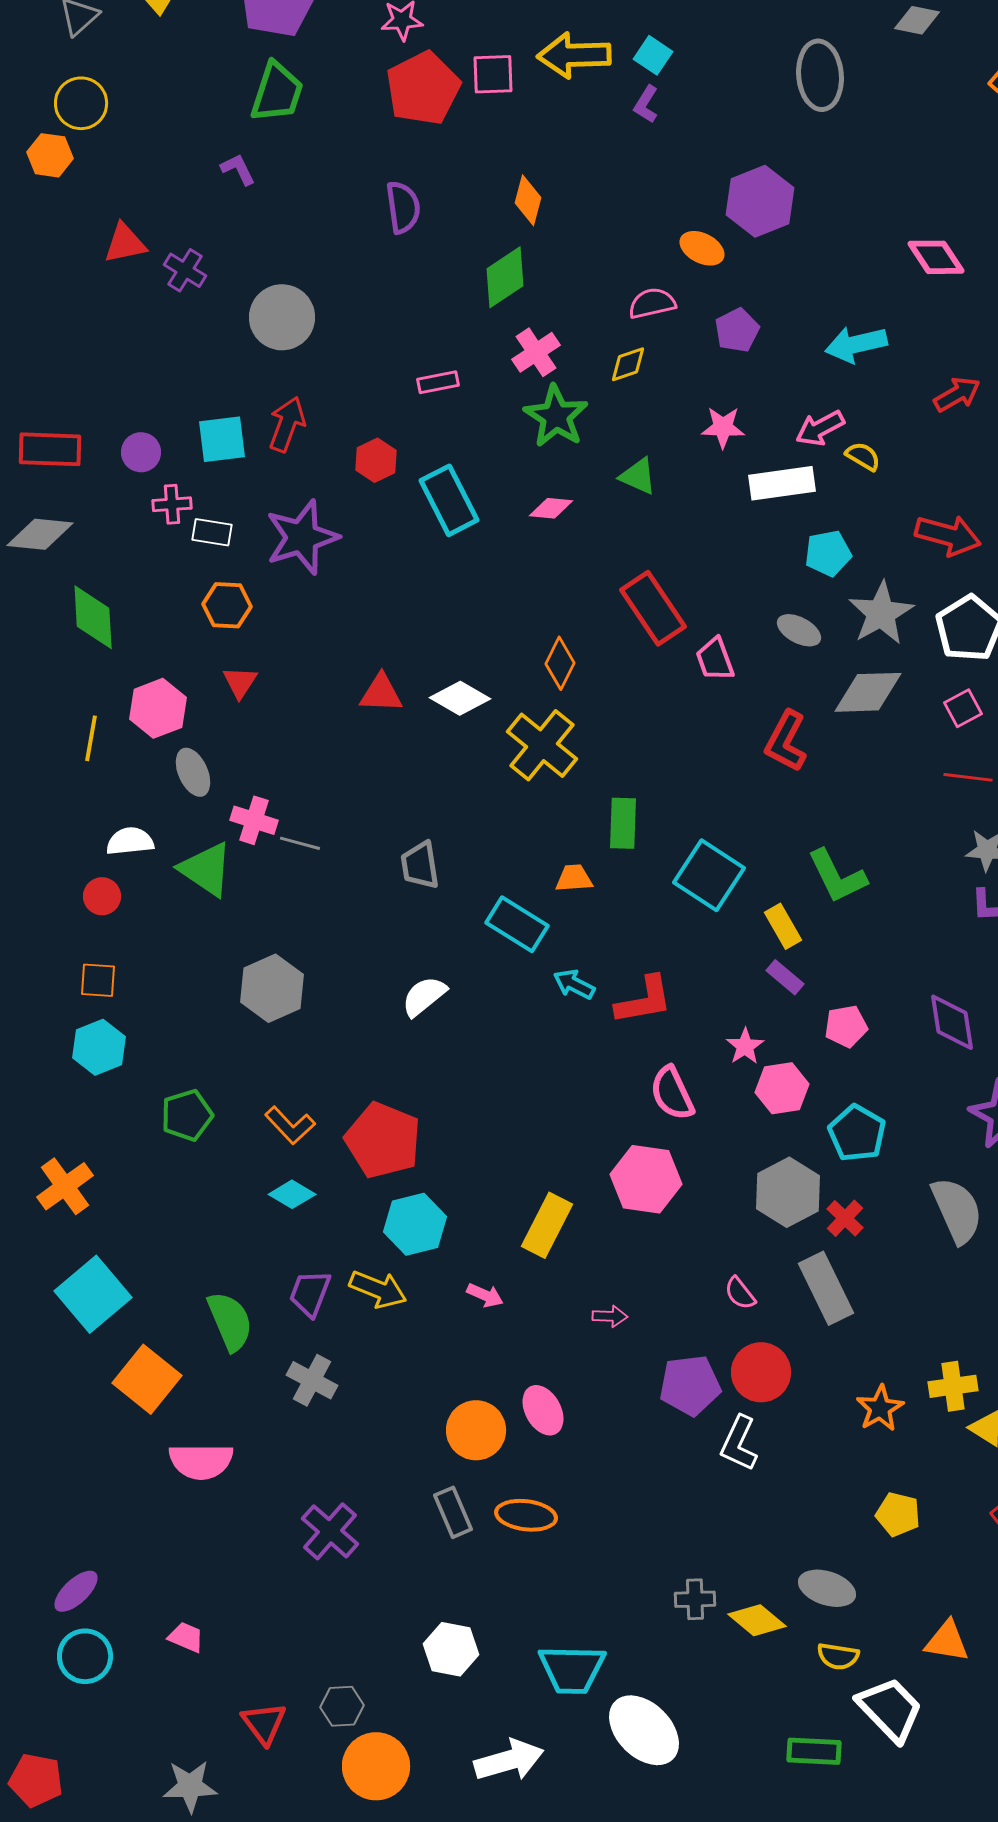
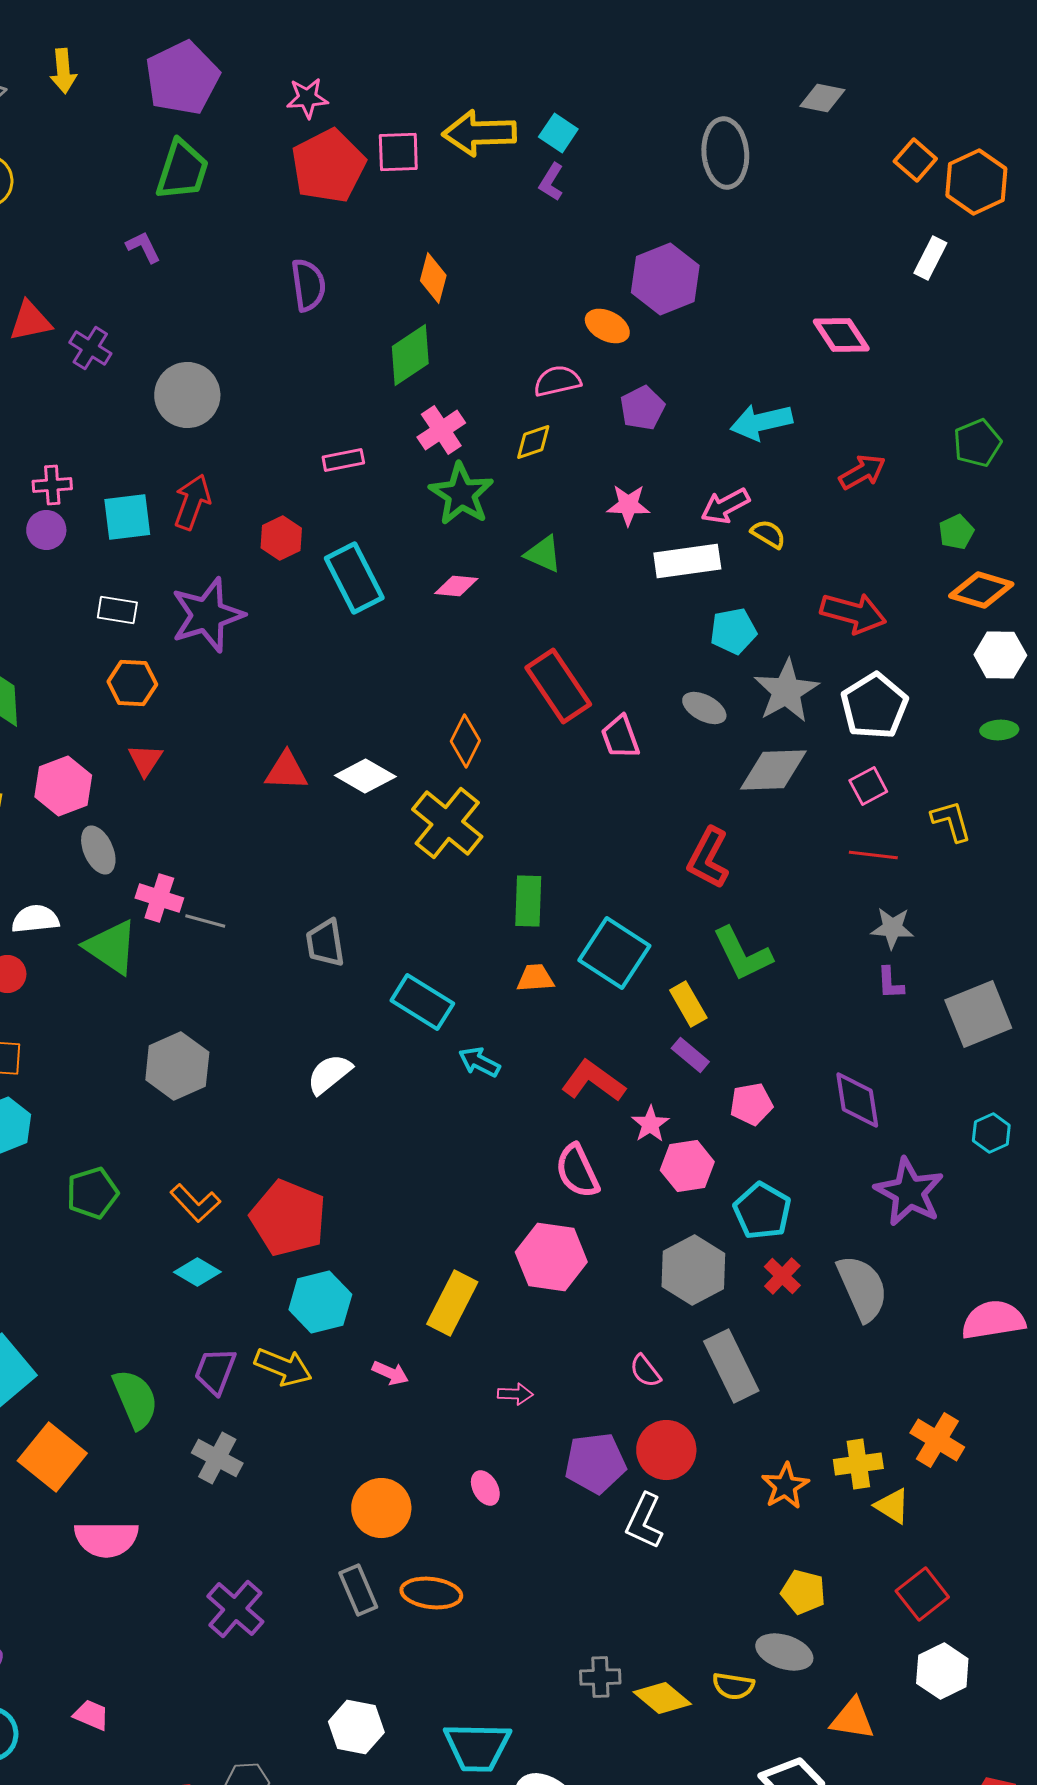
pink cross: (172, 504) -> (52, 485), moved
red L-shape: (786, 741) -> (708, 858), moved
orange trapezoid: (574, 878) -> (535, 978), moved
red L-shape: (644, 1000) -> (593, 1081), moved, turned -134
red cross: (845, 1218) -> (782, 1276), moved
pink ellipse: (543, 1410) -> (485, 1488), moved, size x0.7
gray ellipse: (827, 1588) -> (784, 1652), moved
yellow semicircle: (838, 1656) -> (733, 1686), moved

